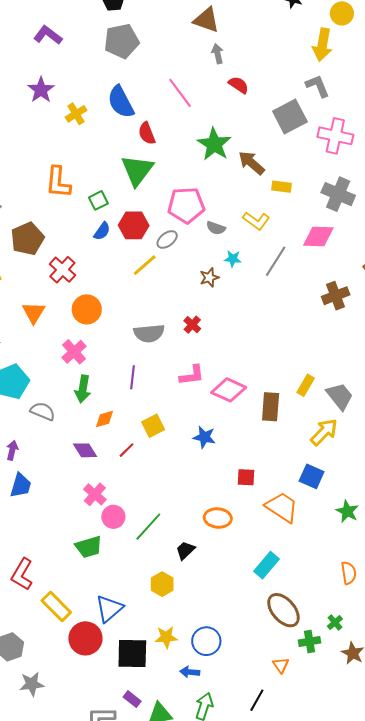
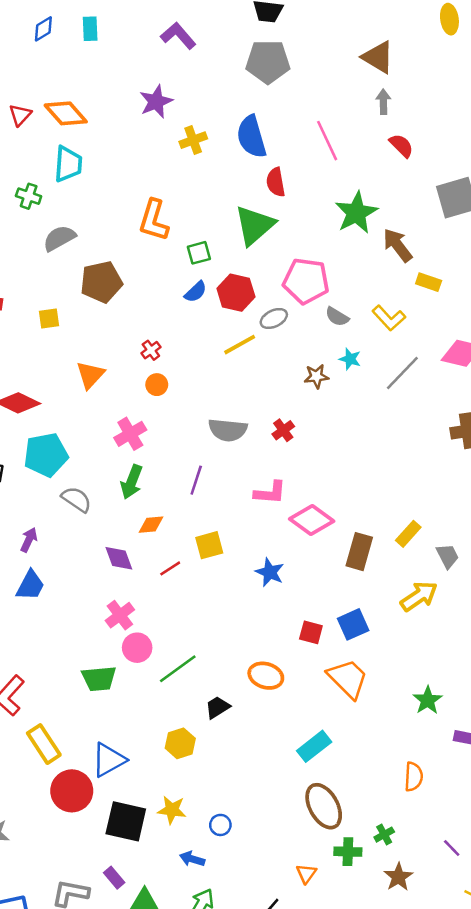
red cross: (62, 270) -> (151, 350), moved, size x0.6
orange circle: (87, 309) -> (157, 385), size x0.6
gray trapezoid: (340, 396) -> (448, 556), size x0.7
blue square: (312, 476) -> (353, 624), moved, turned 30
blue circle: (206, 641) -> (220, 825), size x0.6

